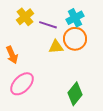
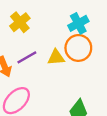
purple line: (48, 25) -> (27, 57), moved, turned -48

